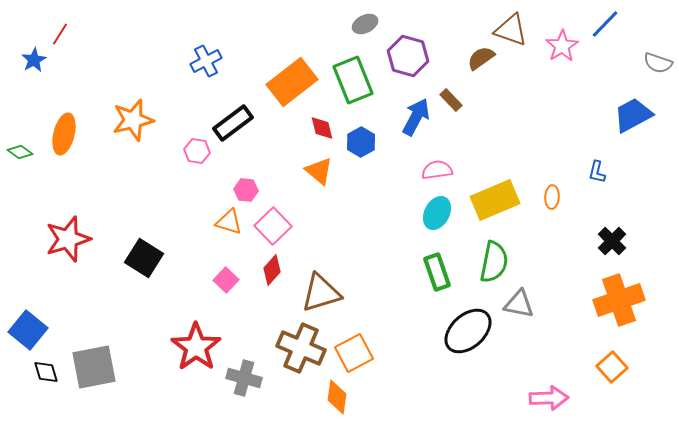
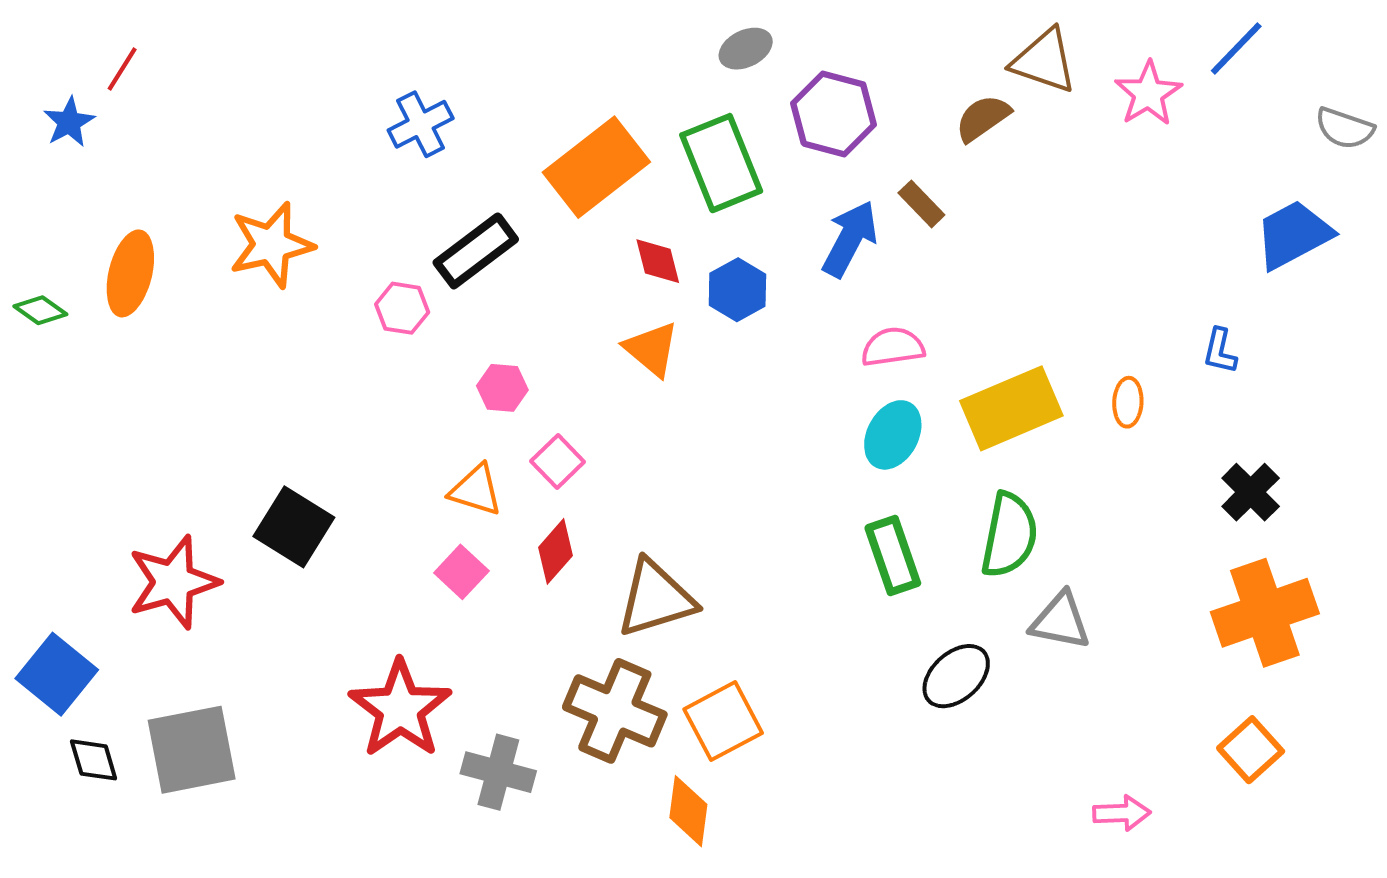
orange triangle: (229, 222) -> (476, 490), moved
pink square: (273, 226) -> (558, 461), size x0.7
red star: (68, 239) -> (173, 582), moved
black ellipse: (468, 331) -> (956, 676), size x0.7
pink arrow: (549, 398) -> (1122, 813), size x0.7

